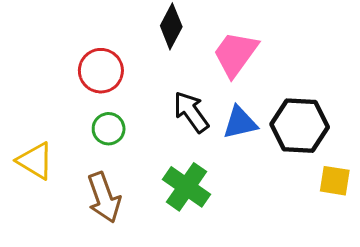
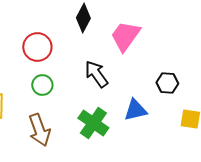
blue triangle: (240, 123) -> (135, 110), moved
black hexagon: (300, 126) -> (167, 83), size x0.6

